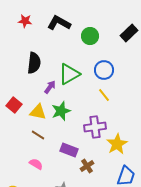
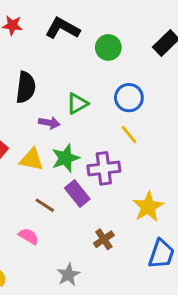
green triangle: (69, 74) -> (77, 104), size x0.7
purple arrow: (50, 87) -> (49, 123), turned 64
purple cross: (95, 127) -> (104, 168), moved
brown line: (38, 135) -> (45, 205), moved
purple rectangle: (69, 150) -> (77, 194), moved, turned 30

